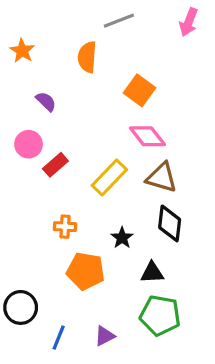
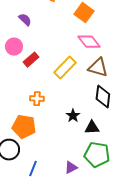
black star: (122, 238) -> (73, 116), moved
orange pentagon: (86, 271) -> (24, 127), moved
purple triangle: (105, 336) -> (71, 168), moved

